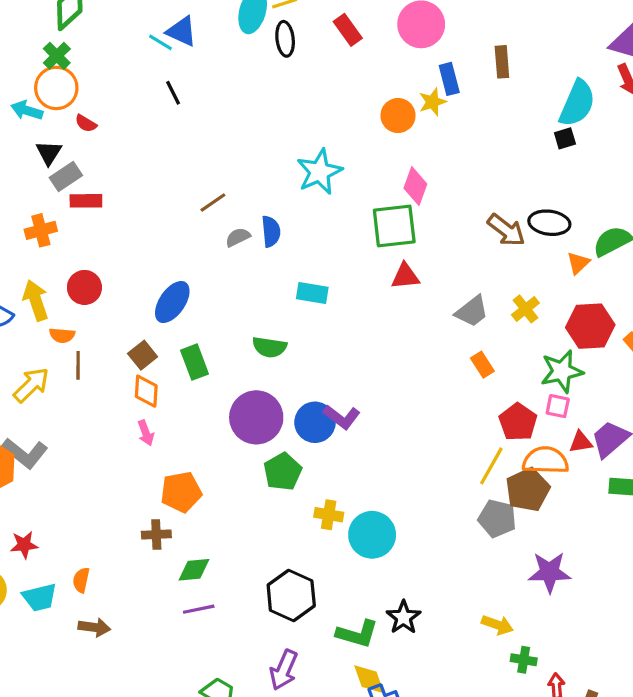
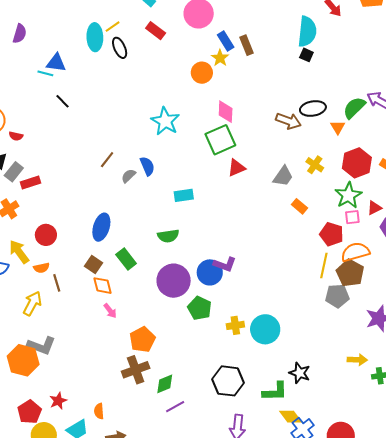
brown rectangle: (502, 62) -> (246, 45), moved
black square: (565, 138) -> (306, 55), turned -32
red triangle: (581, 442) -> (374, 208), moved
brown cross: (156, 535) -> (136, 370), size x1.5

